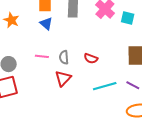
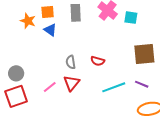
orange star: (11, 20) -> (28, 21), moved
pink line: (42, 56) -> (50, 87), moved, turned -40

